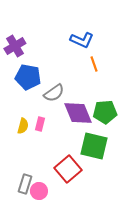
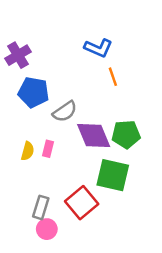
gray rectangle: (25, 184) -> (41, 207), moved

